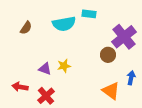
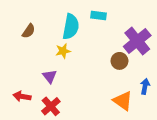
cyan semicircle: (64, 24) -> (71, 27), turned -70
yellow star: (64, 66) -> (63, 51), moved
purple triangle: (45, 69) -> (50, 76), turned 32

